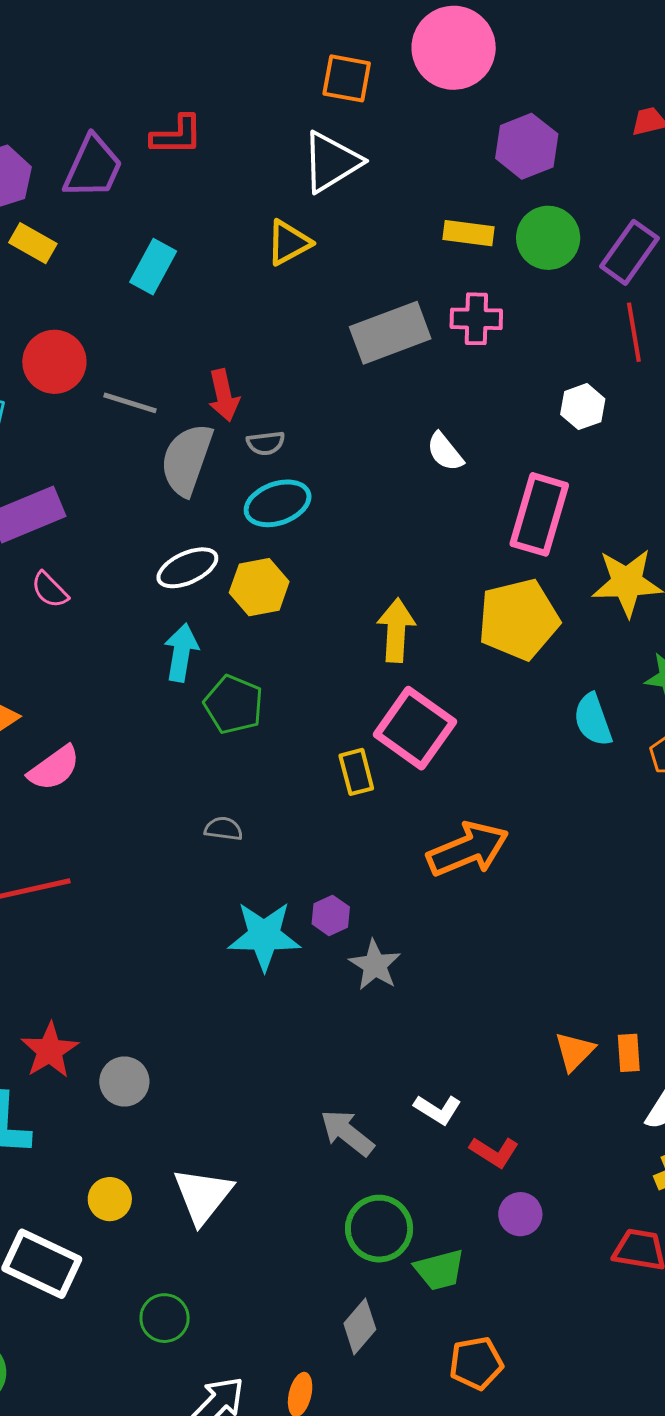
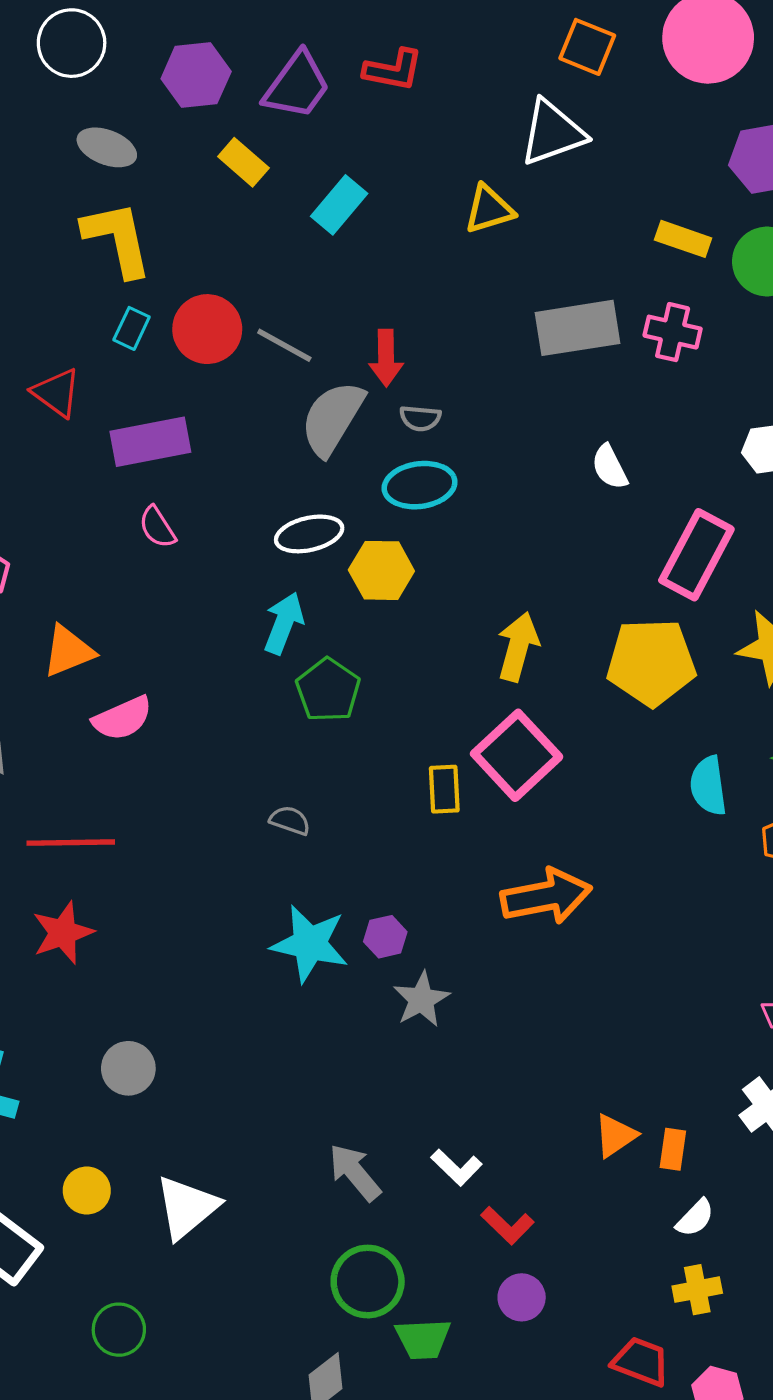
yellow rectangle: (33, 243) -> (243, 162), moved
red circle: (54, 362) -> (207, 329), moved
red star: (50, 1050) -> (63, 933), moved

